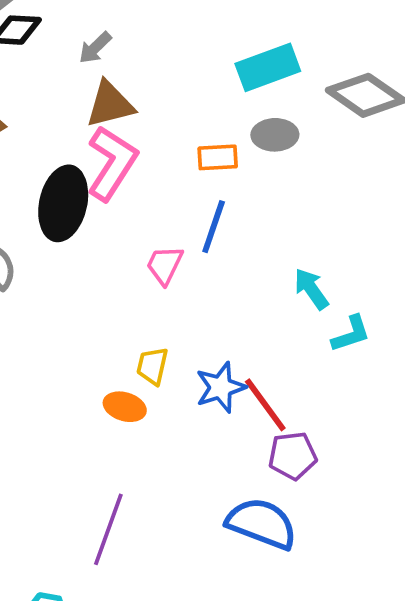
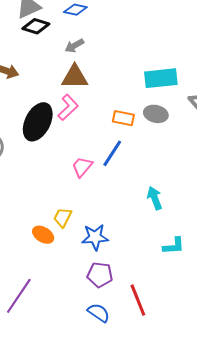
pink L-shape: (112, 163) -> (68, 107), size x0.7
cyan L-shape: (351, 334) -> (174, 246), moved
red line: (265, 405) -> (138, 300), moved
purple pentagon: (293, 456) -> (100, 275), moved
blue semicircle: (262, 524) -> (99, 313), size x0.6

